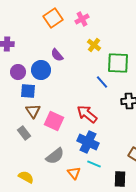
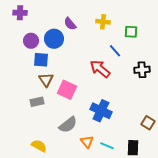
yellow cross: (94, 45) -> (103, 22), moved, turned -32
green square: (118, 63) -> (131, 32), size x0.6
red arrow: (87, 114) -> (100, 69), moved
gray rectangle: (24, 133) -> (37, 102), turned -64
cyan line: (94, 164) -> (107, 146), moved

